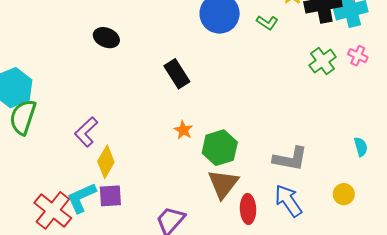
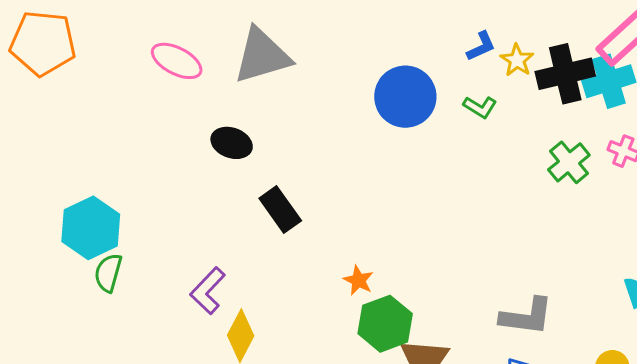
black rectangle: (177, 74) -> (280, 209), moved
green semicircle: (23, 117) -> (108, 273), size x0.7
green hexagon: (220, 148) -> (385, 324), moved

